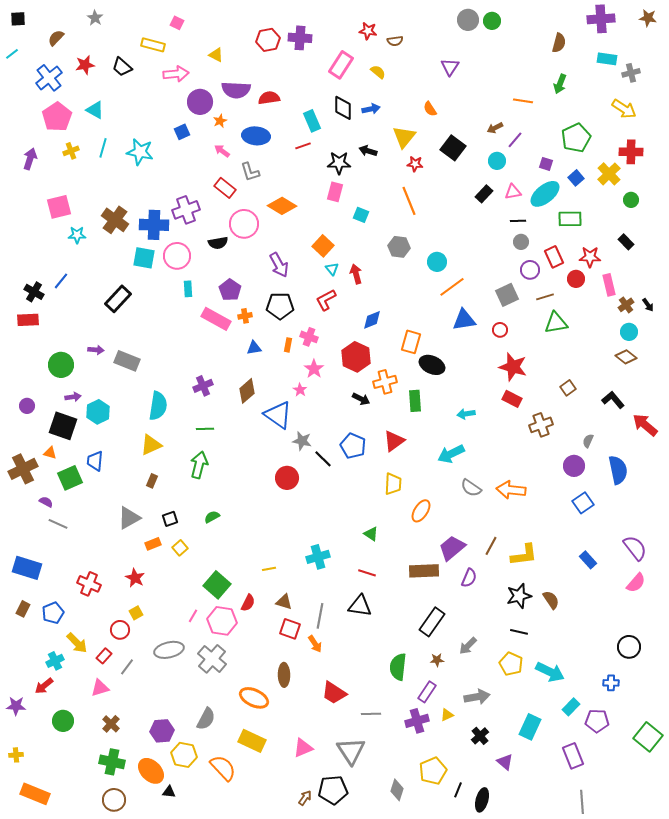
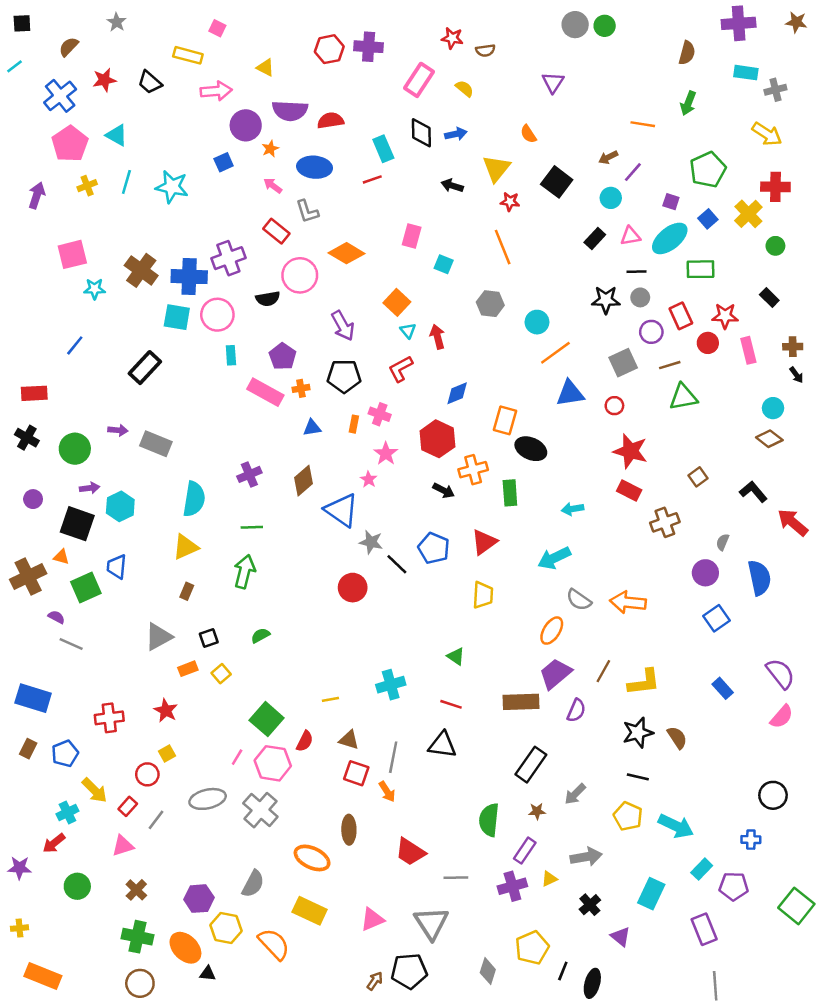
black star: (339, 163) -> (606, 300), moved
black cross: (34, 292) -> (27, 438), moved
brown cross: (626, 305) -> (793, 347), moved, turned 35
orange ellipse: (421, 511) -> (552, 631), moved
red cross: (89, 584) -> (109, 718), turned -30

